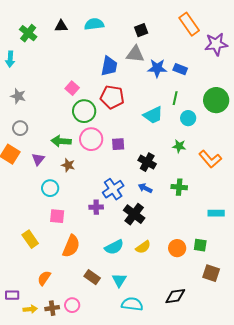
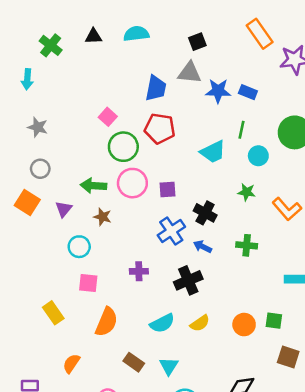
blue cross: (113, 189) -> (171, 231), moved
black cross: (134, 214) -> (188, 280), turned 30

